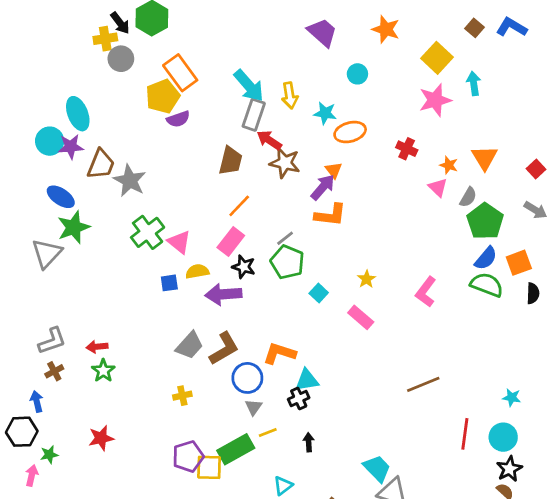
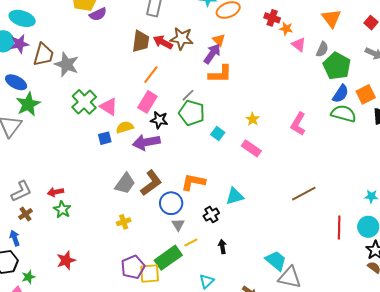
cyan ellipse: (78, 114) -> (22, 18), turned -45
red arrow: (269, 140) -> (163, 42), moved
orange star: (449, 165) -> (286, 29), moved
cyan triangle: (307, 380) -> (235, 196), moved

